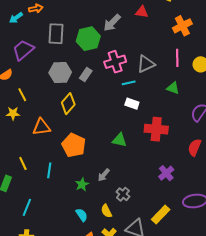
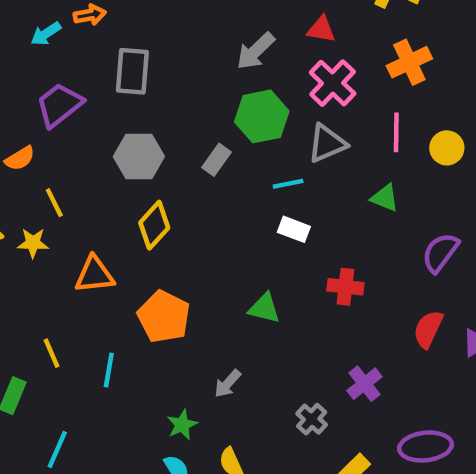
green hexagon: (88, 39) -> (262, 116), moved
pink cross: (115, 62) -> (333, 83), moved, turned -30
gray rectangle: (86, 74) -> (217, 160), moved
red cross: (156, 129) -> (345, 287), size x0.7
green star: (82, 184) -> (182, 425), moved
gray cross: (123, 194) -> (312, 419), moved

